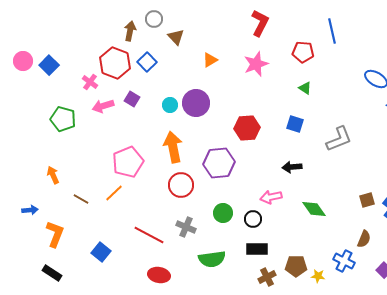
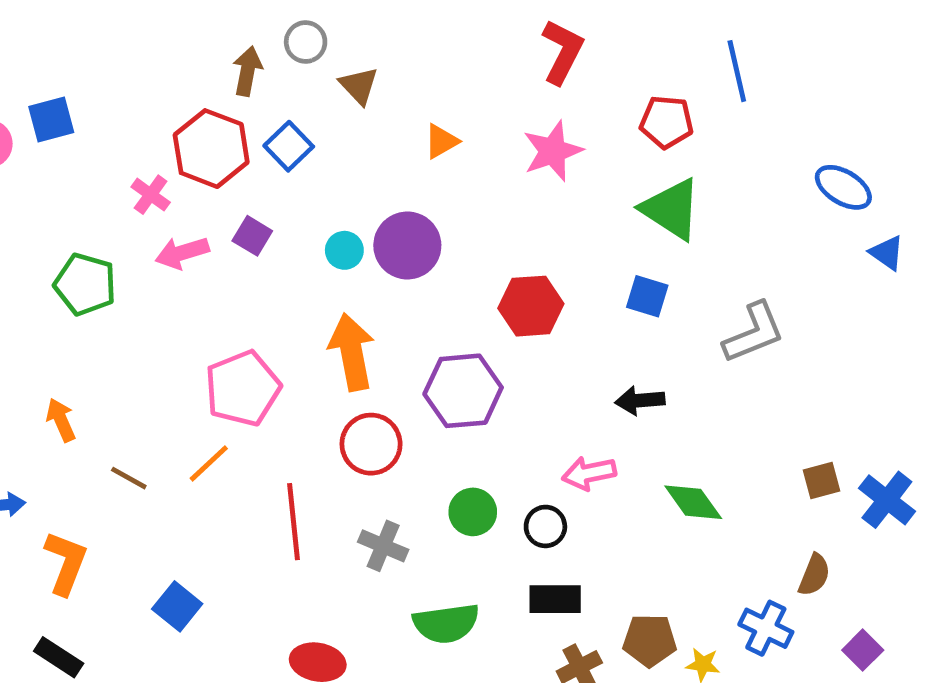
blue square: (49, 65) -> (51, 120), moved, turned 30
green triangle: (305, 88) -> (671, 209), size x2.0
red line: (149, 235) -> (294, 522), moved, turned 56

